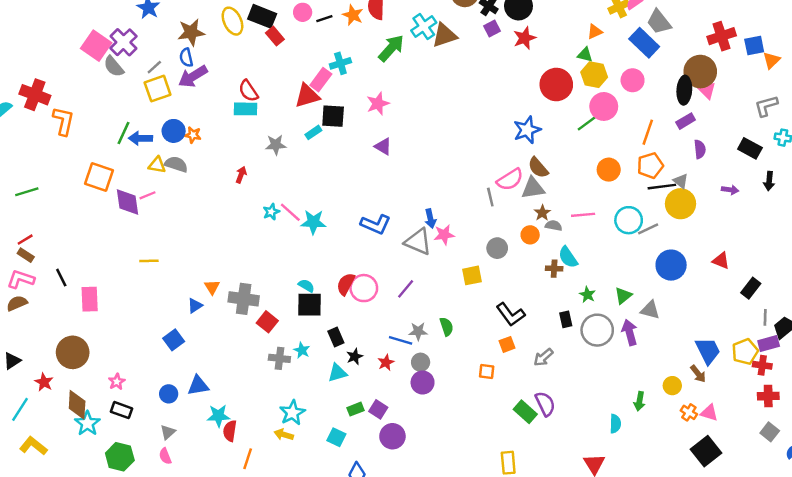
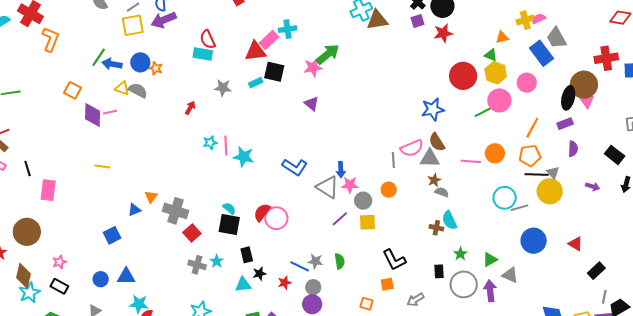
green arrow: (391, 48) -> (328, 54), moved
orange square: (99, 177) -> (72, 90), size x0.7
pink line: (290, 212) -> (226, 145), turned 36
pink line: (583, 215) -> (471, 161), moved
orange circle: (530, 235) -> (389, 190), moved
gray circle: (497, 248) -> (363, 201), moved
purple line: (406, 289) -> (340, 219), moved

